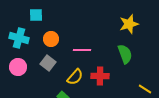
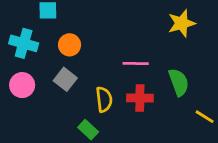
pink line: (82, 50) -> (136, 64), moved
green semicircle: (125, 54) -> (179, 82), moved
yellow semicircle: (75, 77) -> (104, 99), turned -48

